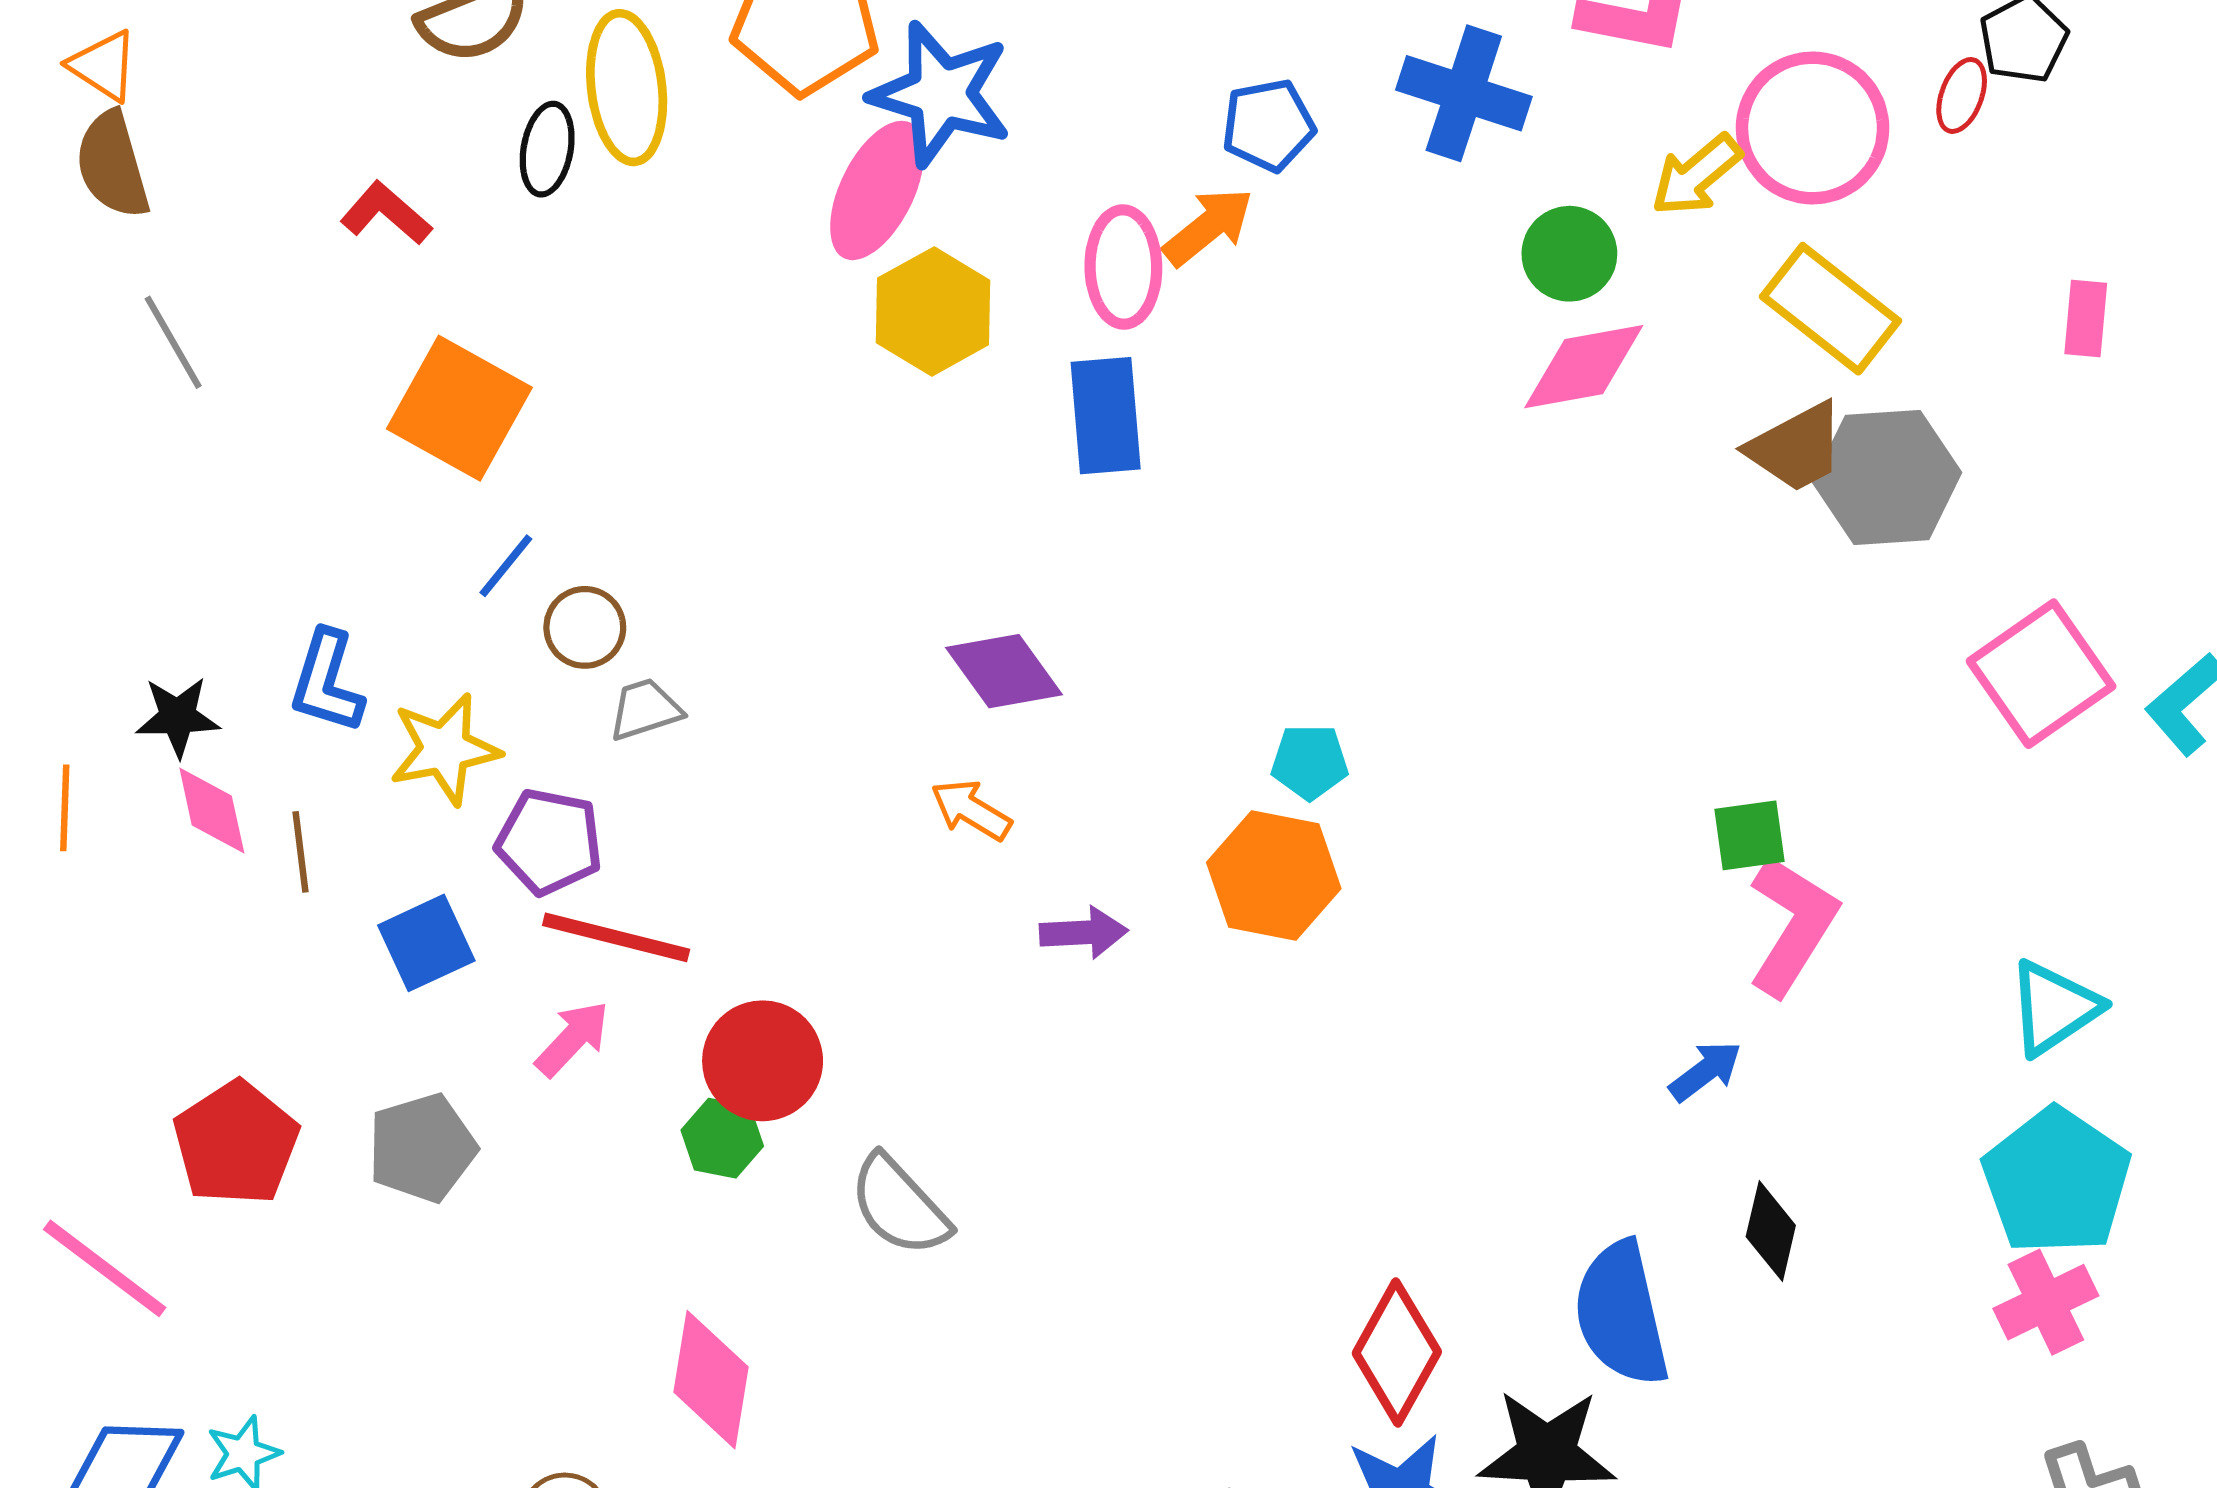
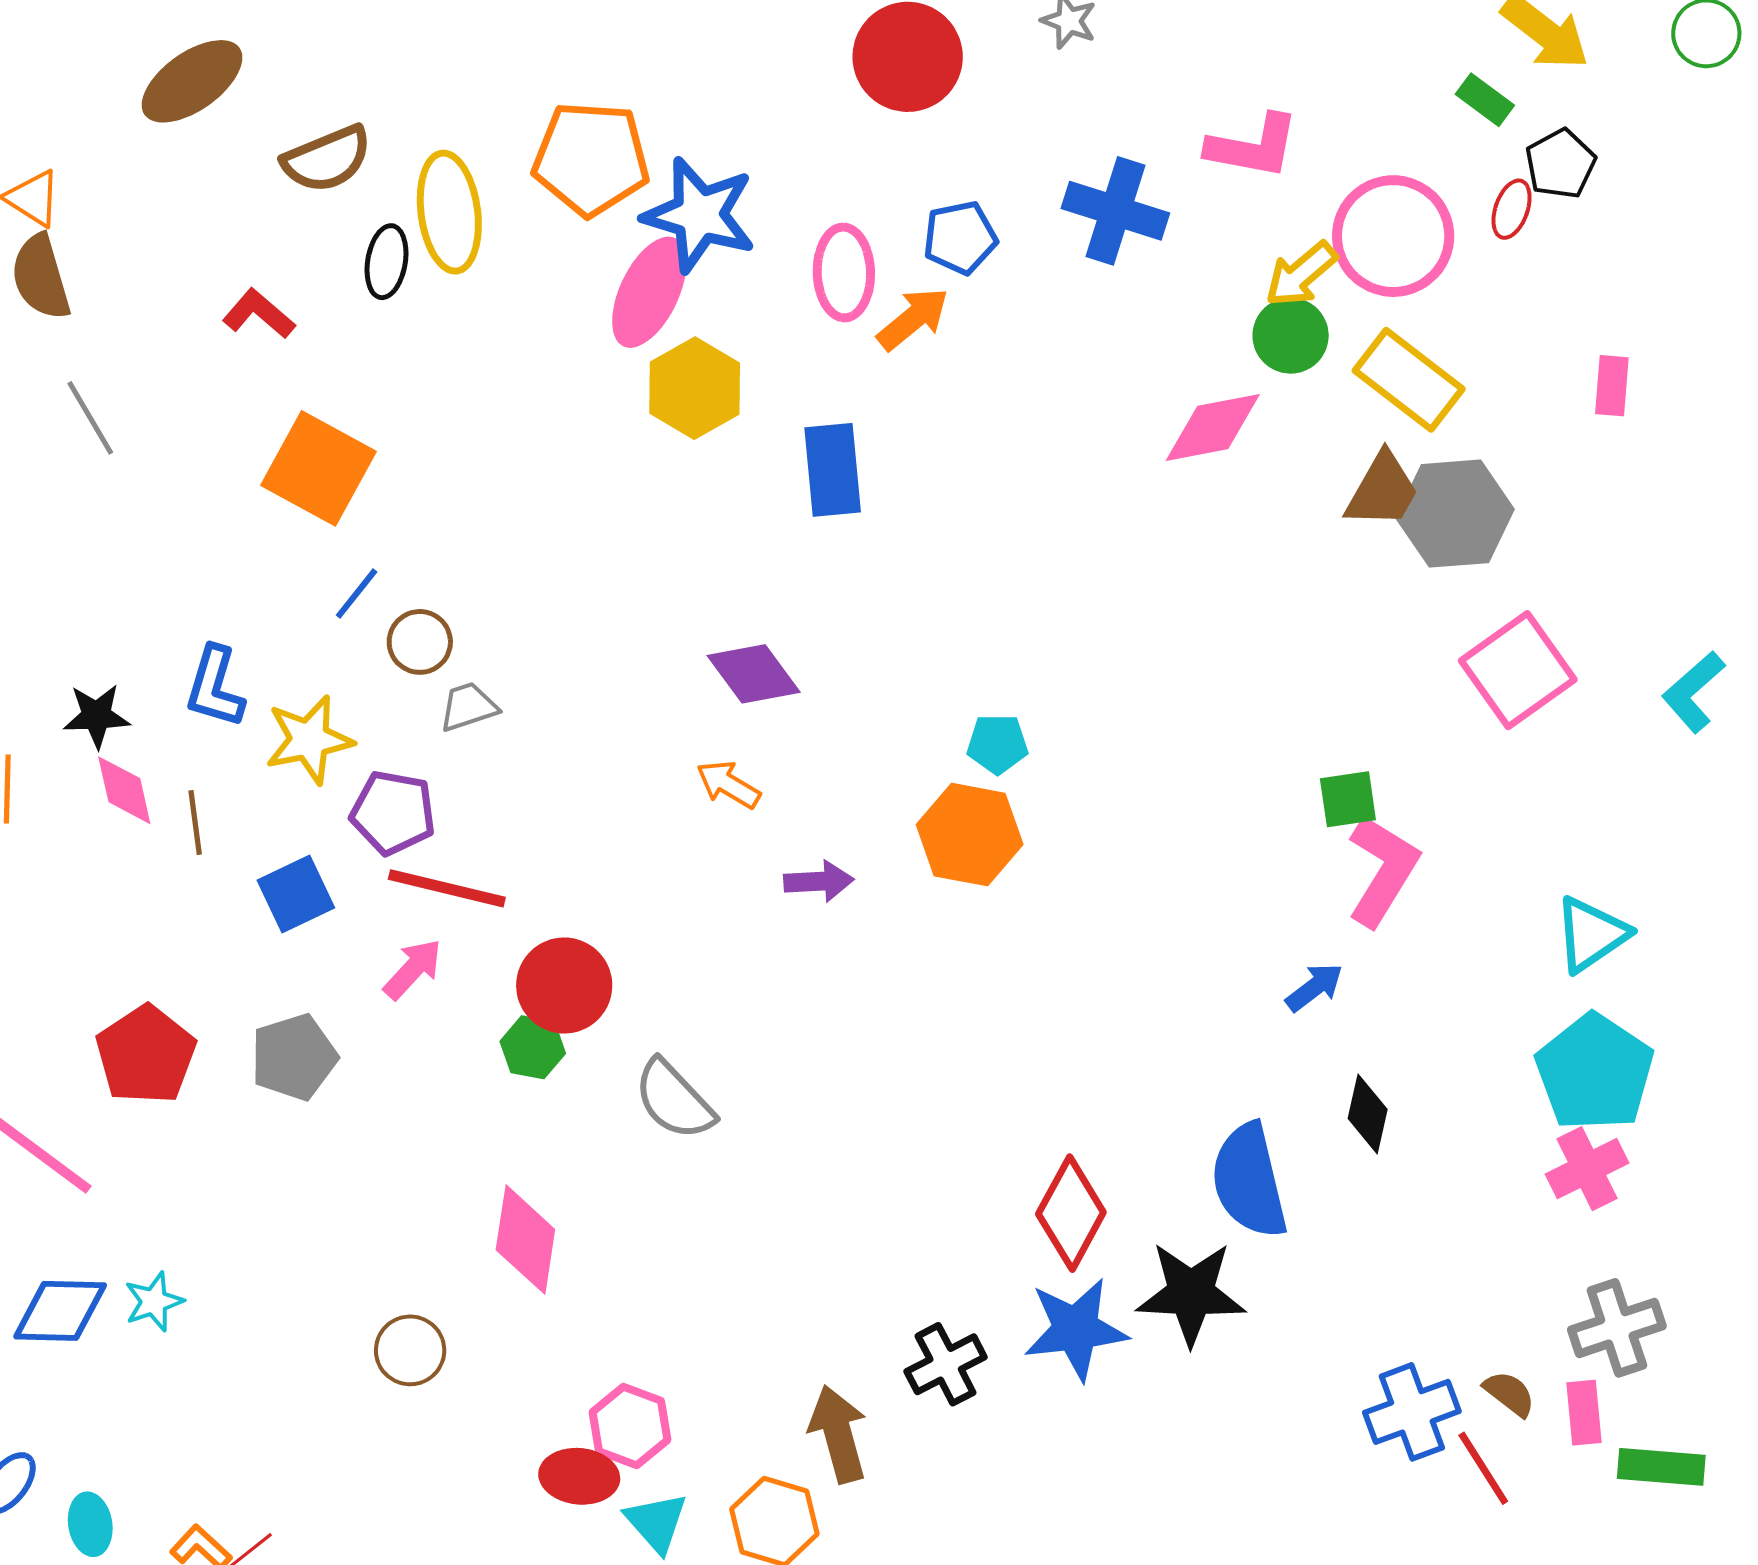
green circle: (1569, 254) -> (1291, 336), moved
pink ellipse: (1123, 267) -> (844, 272), moved
brown trapezoid: (1796, 448) -> (1382, 490), turned -32
pink square: (2041, 674) -> (1518, 670), moved

